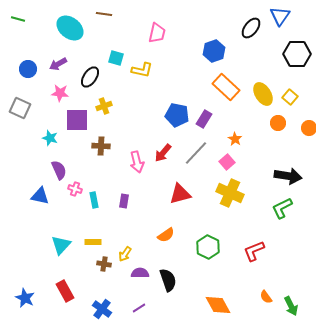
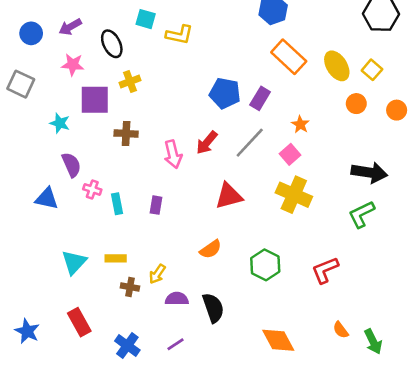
black ellipse: (90, 77) -> (112, 44), turned -60

